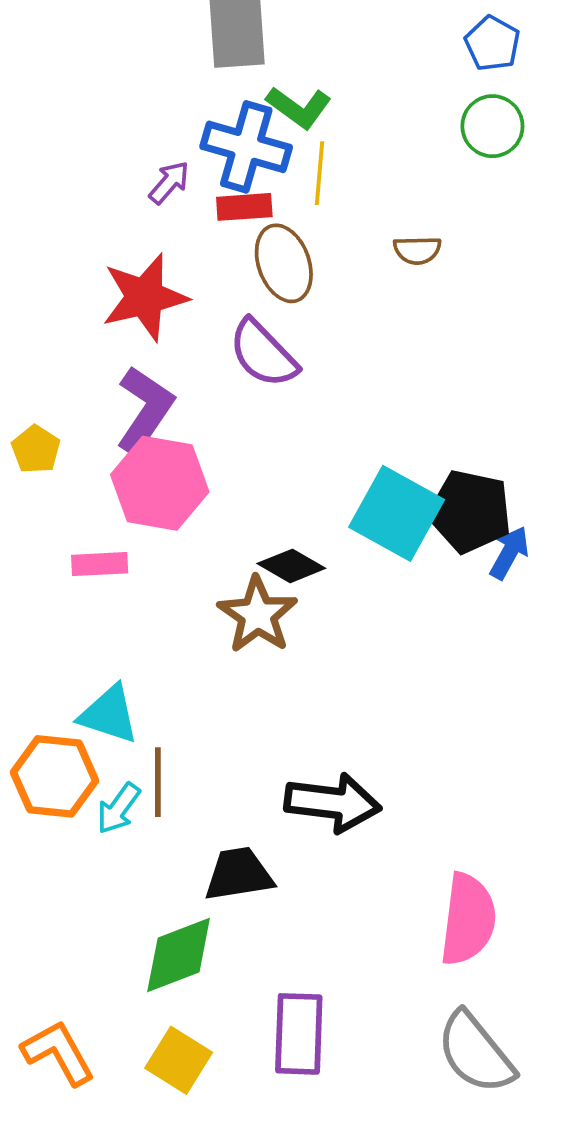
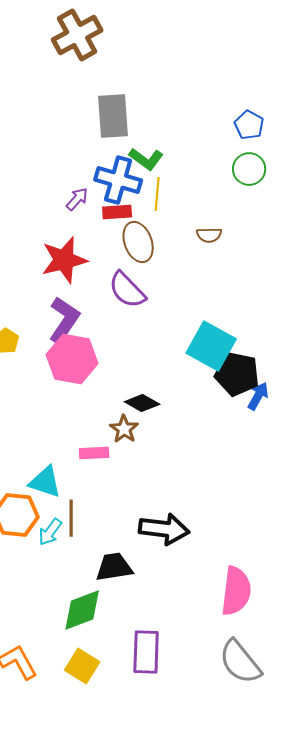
cyan square: (397, 513) -> (211, 346), moved
pink rectangle: (100, 564) -> (94, 453), moved
brown star: (257, 615) -> (124, 429), size x0.7

